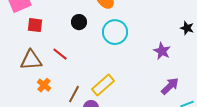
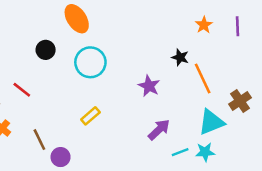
yellow rectangle: (103, 85) -> (90, 116), moved, size x0.7
brown line: (74, 94) -> (39, 140), turned -54

